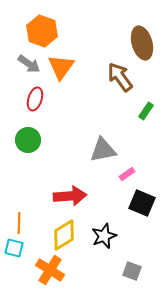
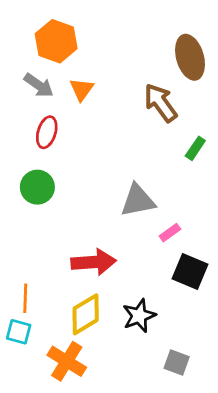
orange triangle: (61, 67) -> (82, 89), size x0.7

